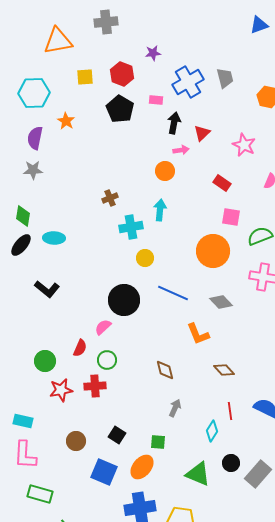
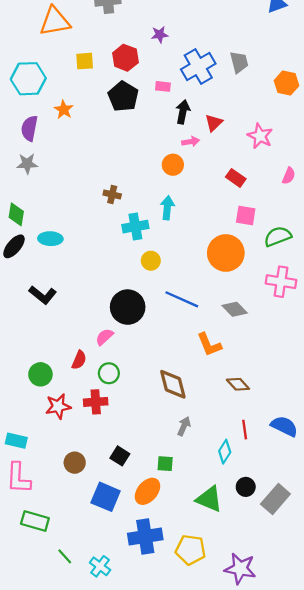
brown cross: (110, 198) -> (112, 195), turned 35
brown diamond: (165, 370) -> (173, 384), size x1.4

